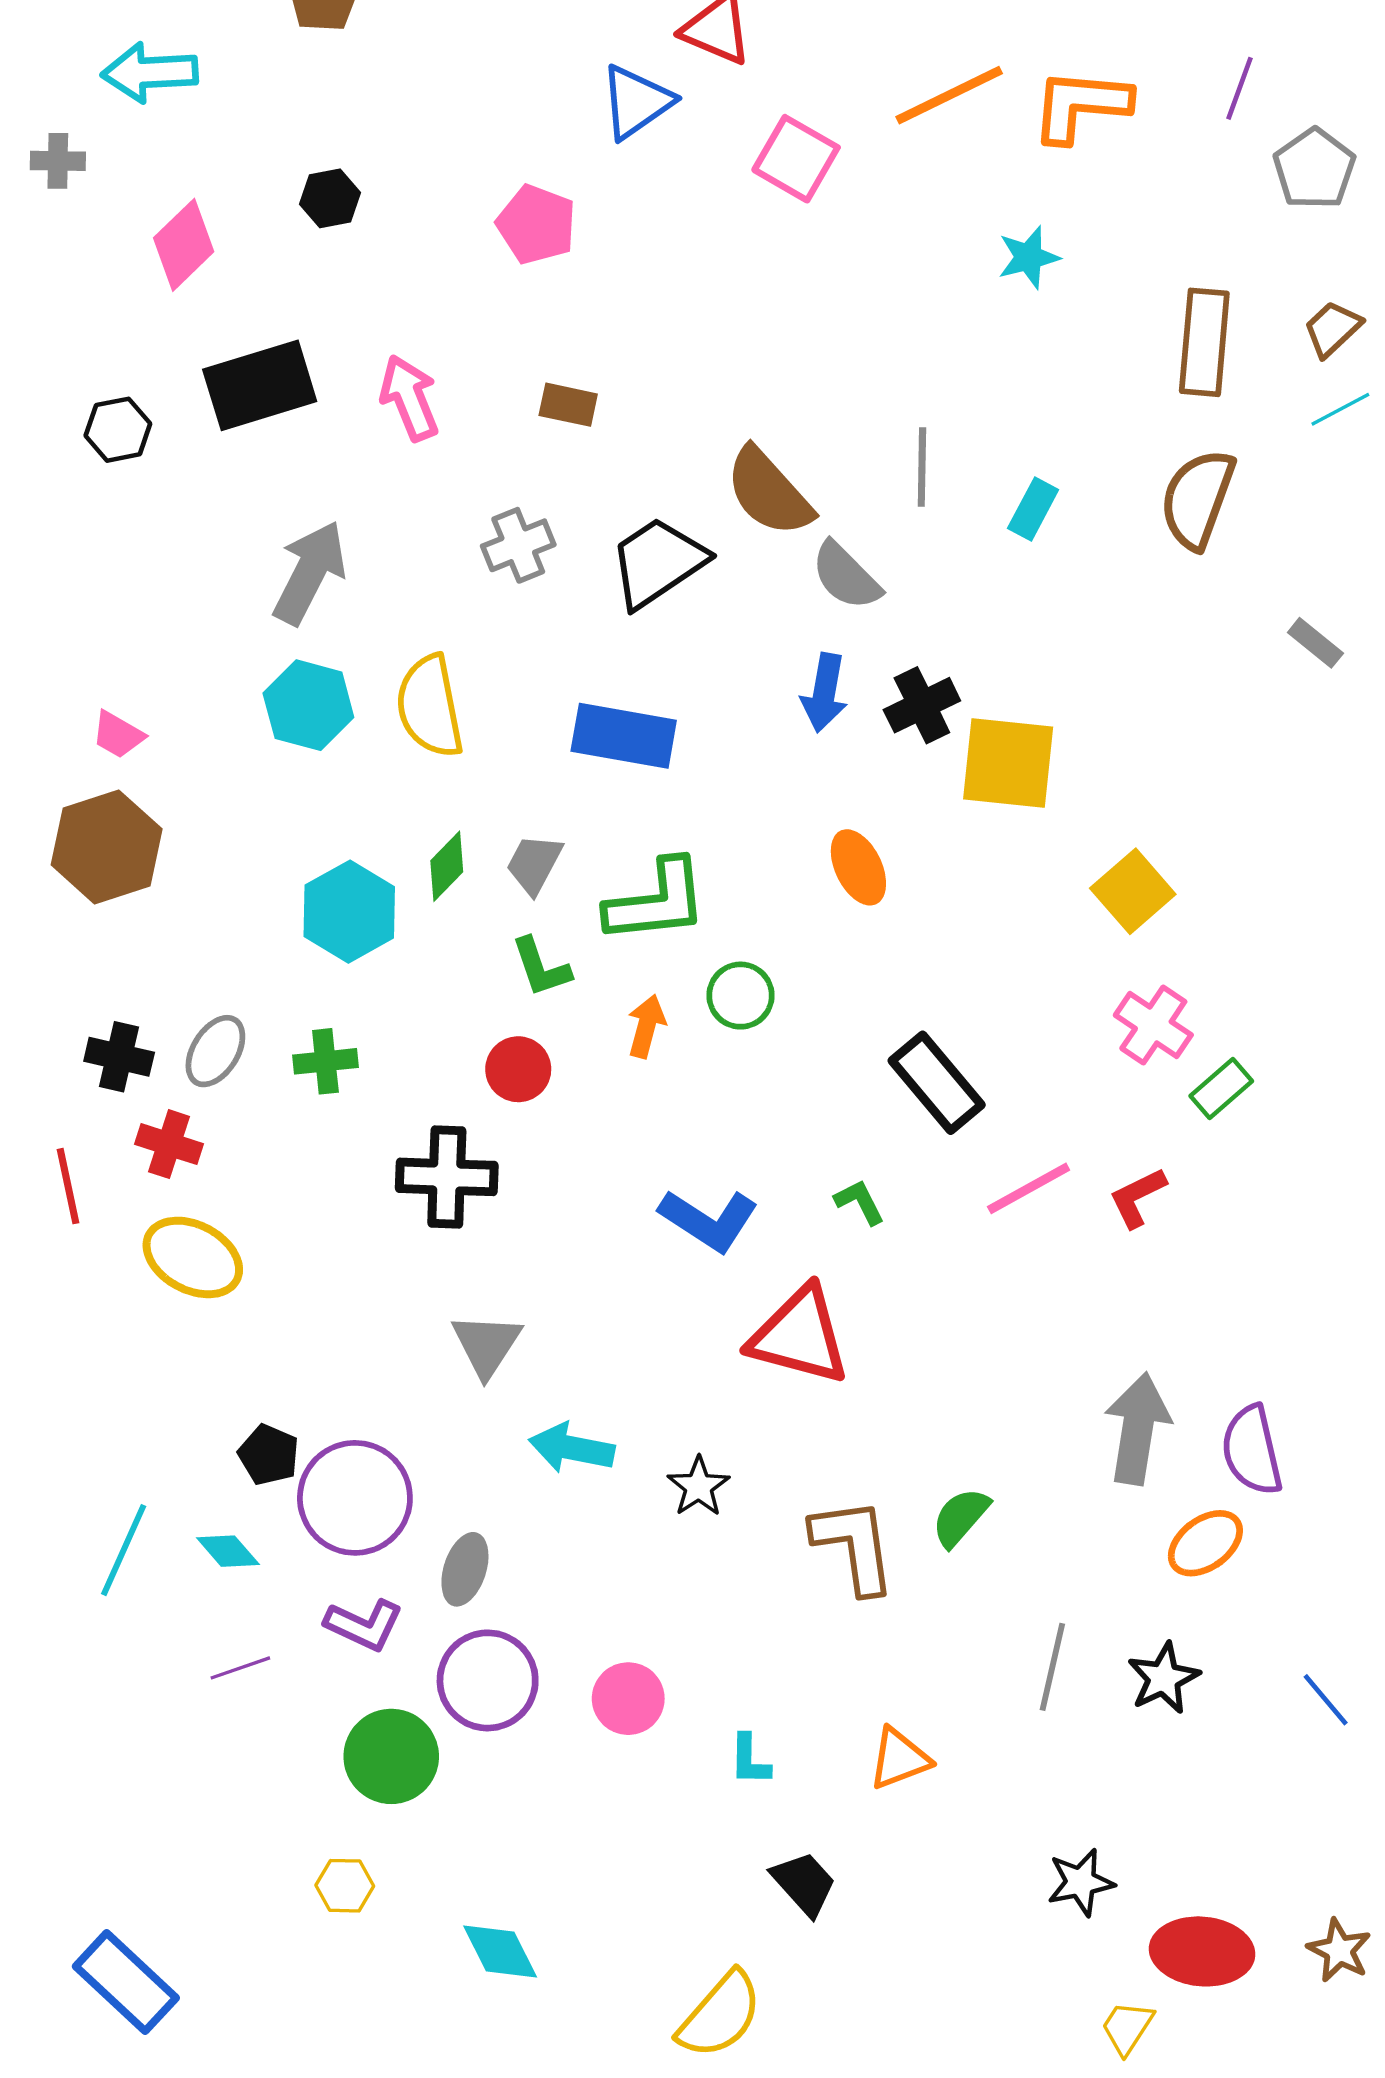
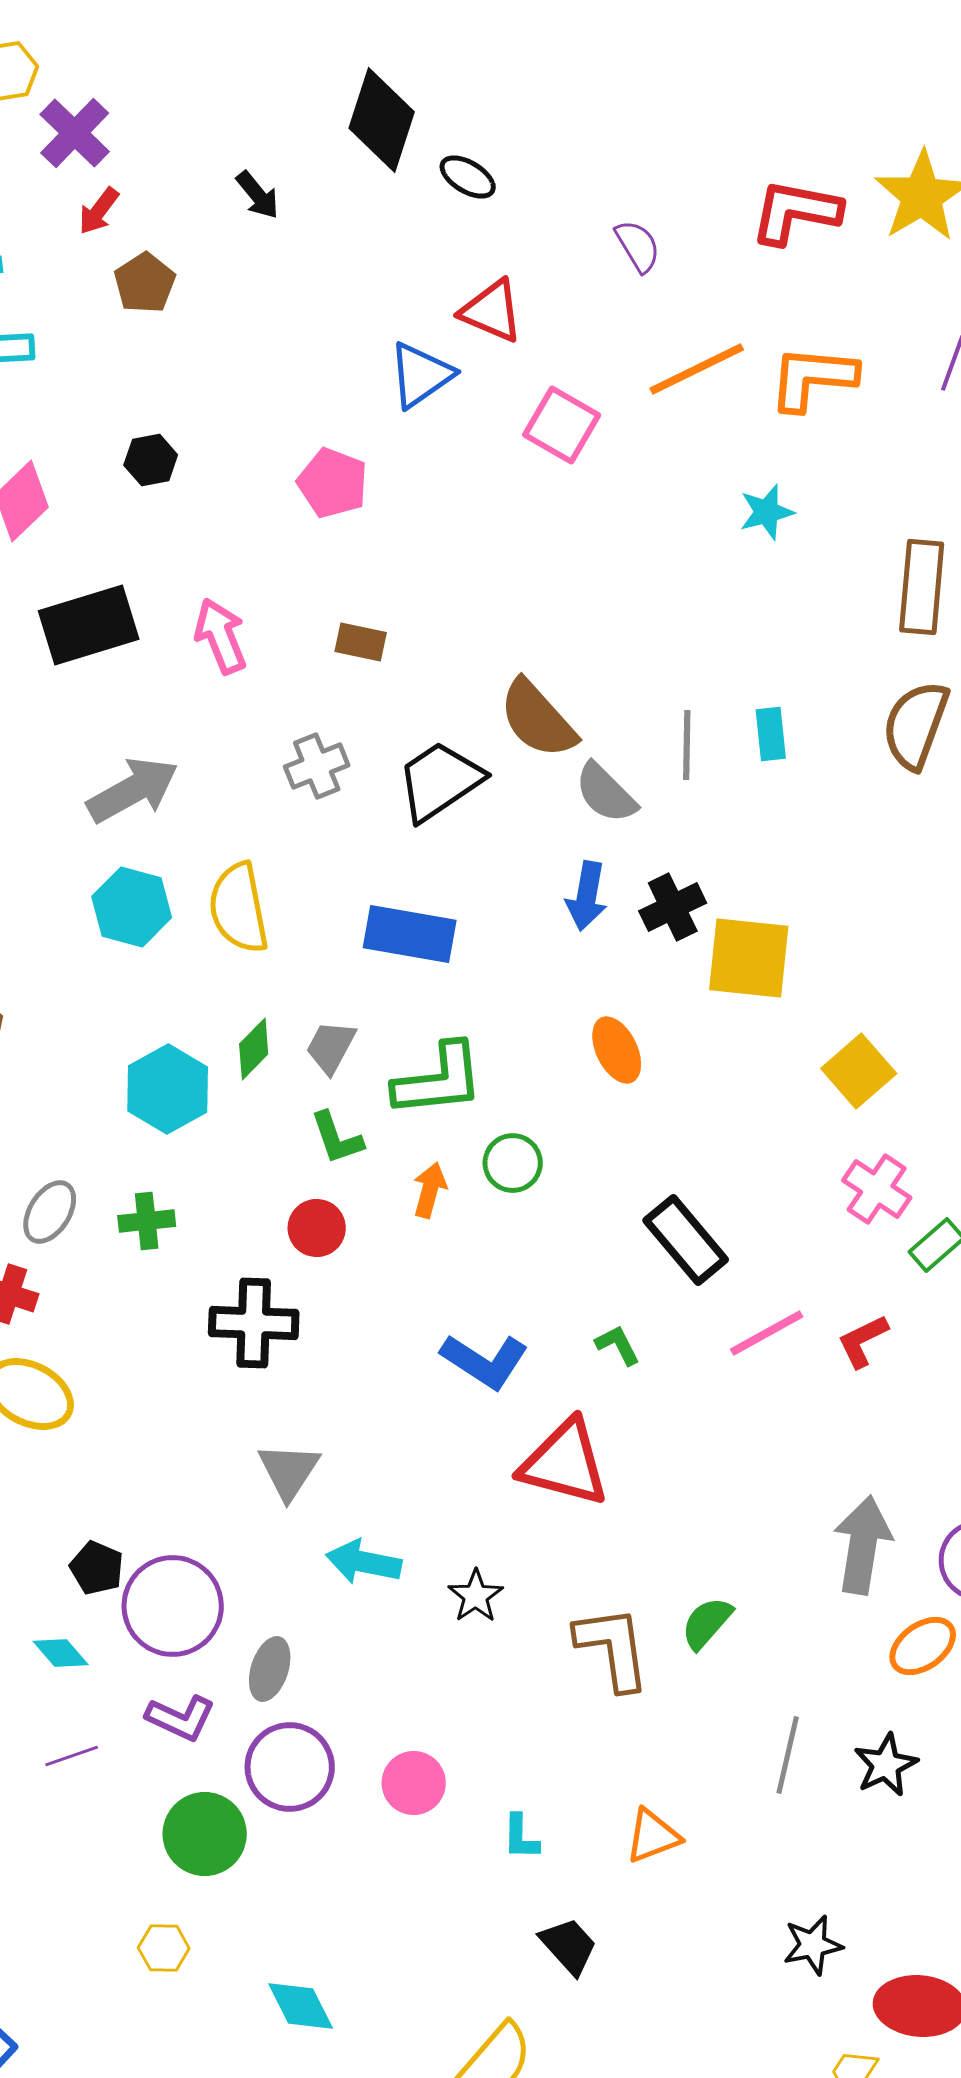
gray line: (922, 467) -> (687, 745), moved
cyan rectangle: (1033, 509) -> (771, 734), turned -34
gray arrow: (310, 573) -> (133, 790), turned 34

